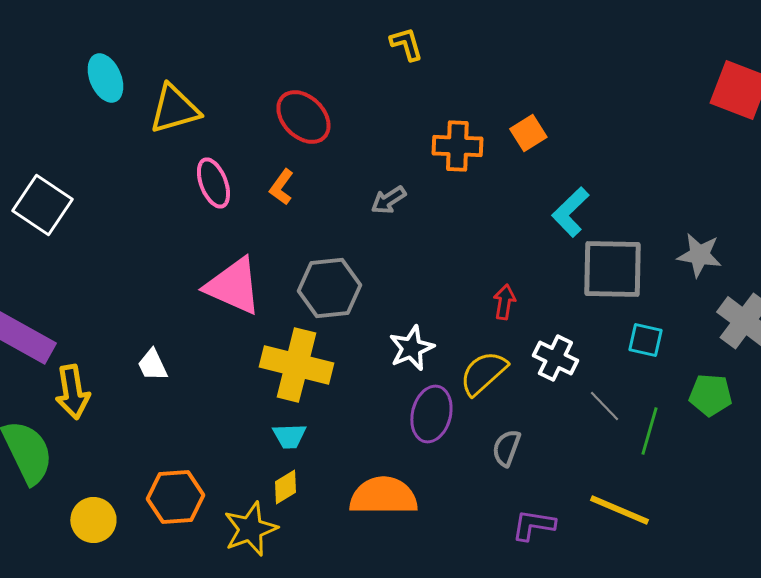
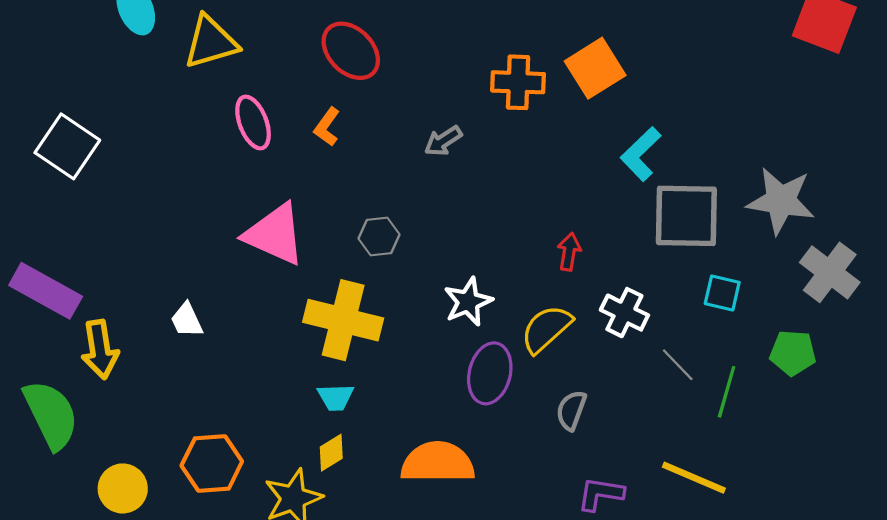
orange square: (528, 133) -> (595, 68), size x1.5
gray star: (699, 255) -> (781, 201), size x1.4
gray hexagon: (329, 288) -> (379, 237), size x0.6

